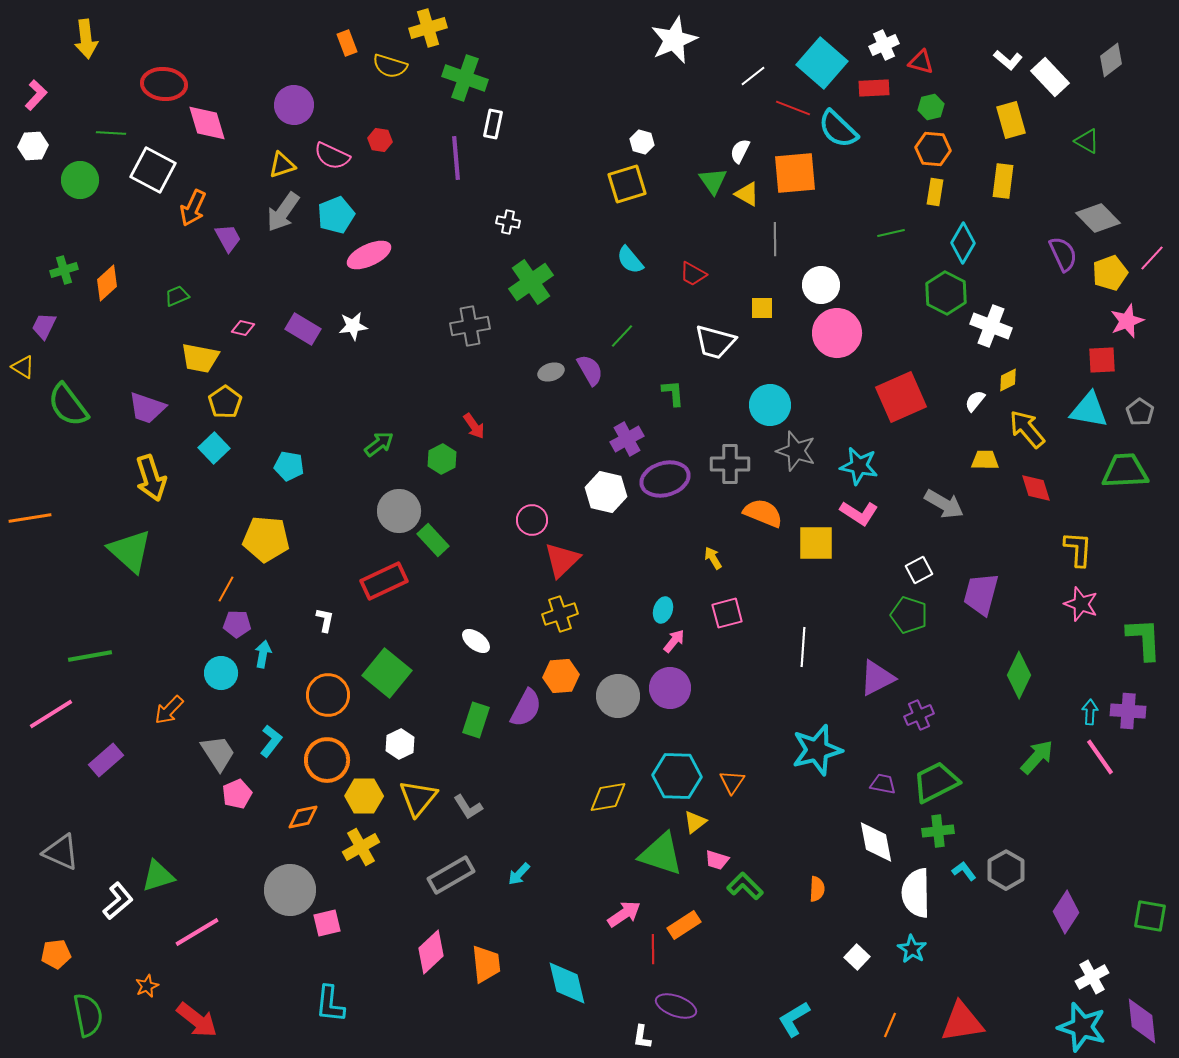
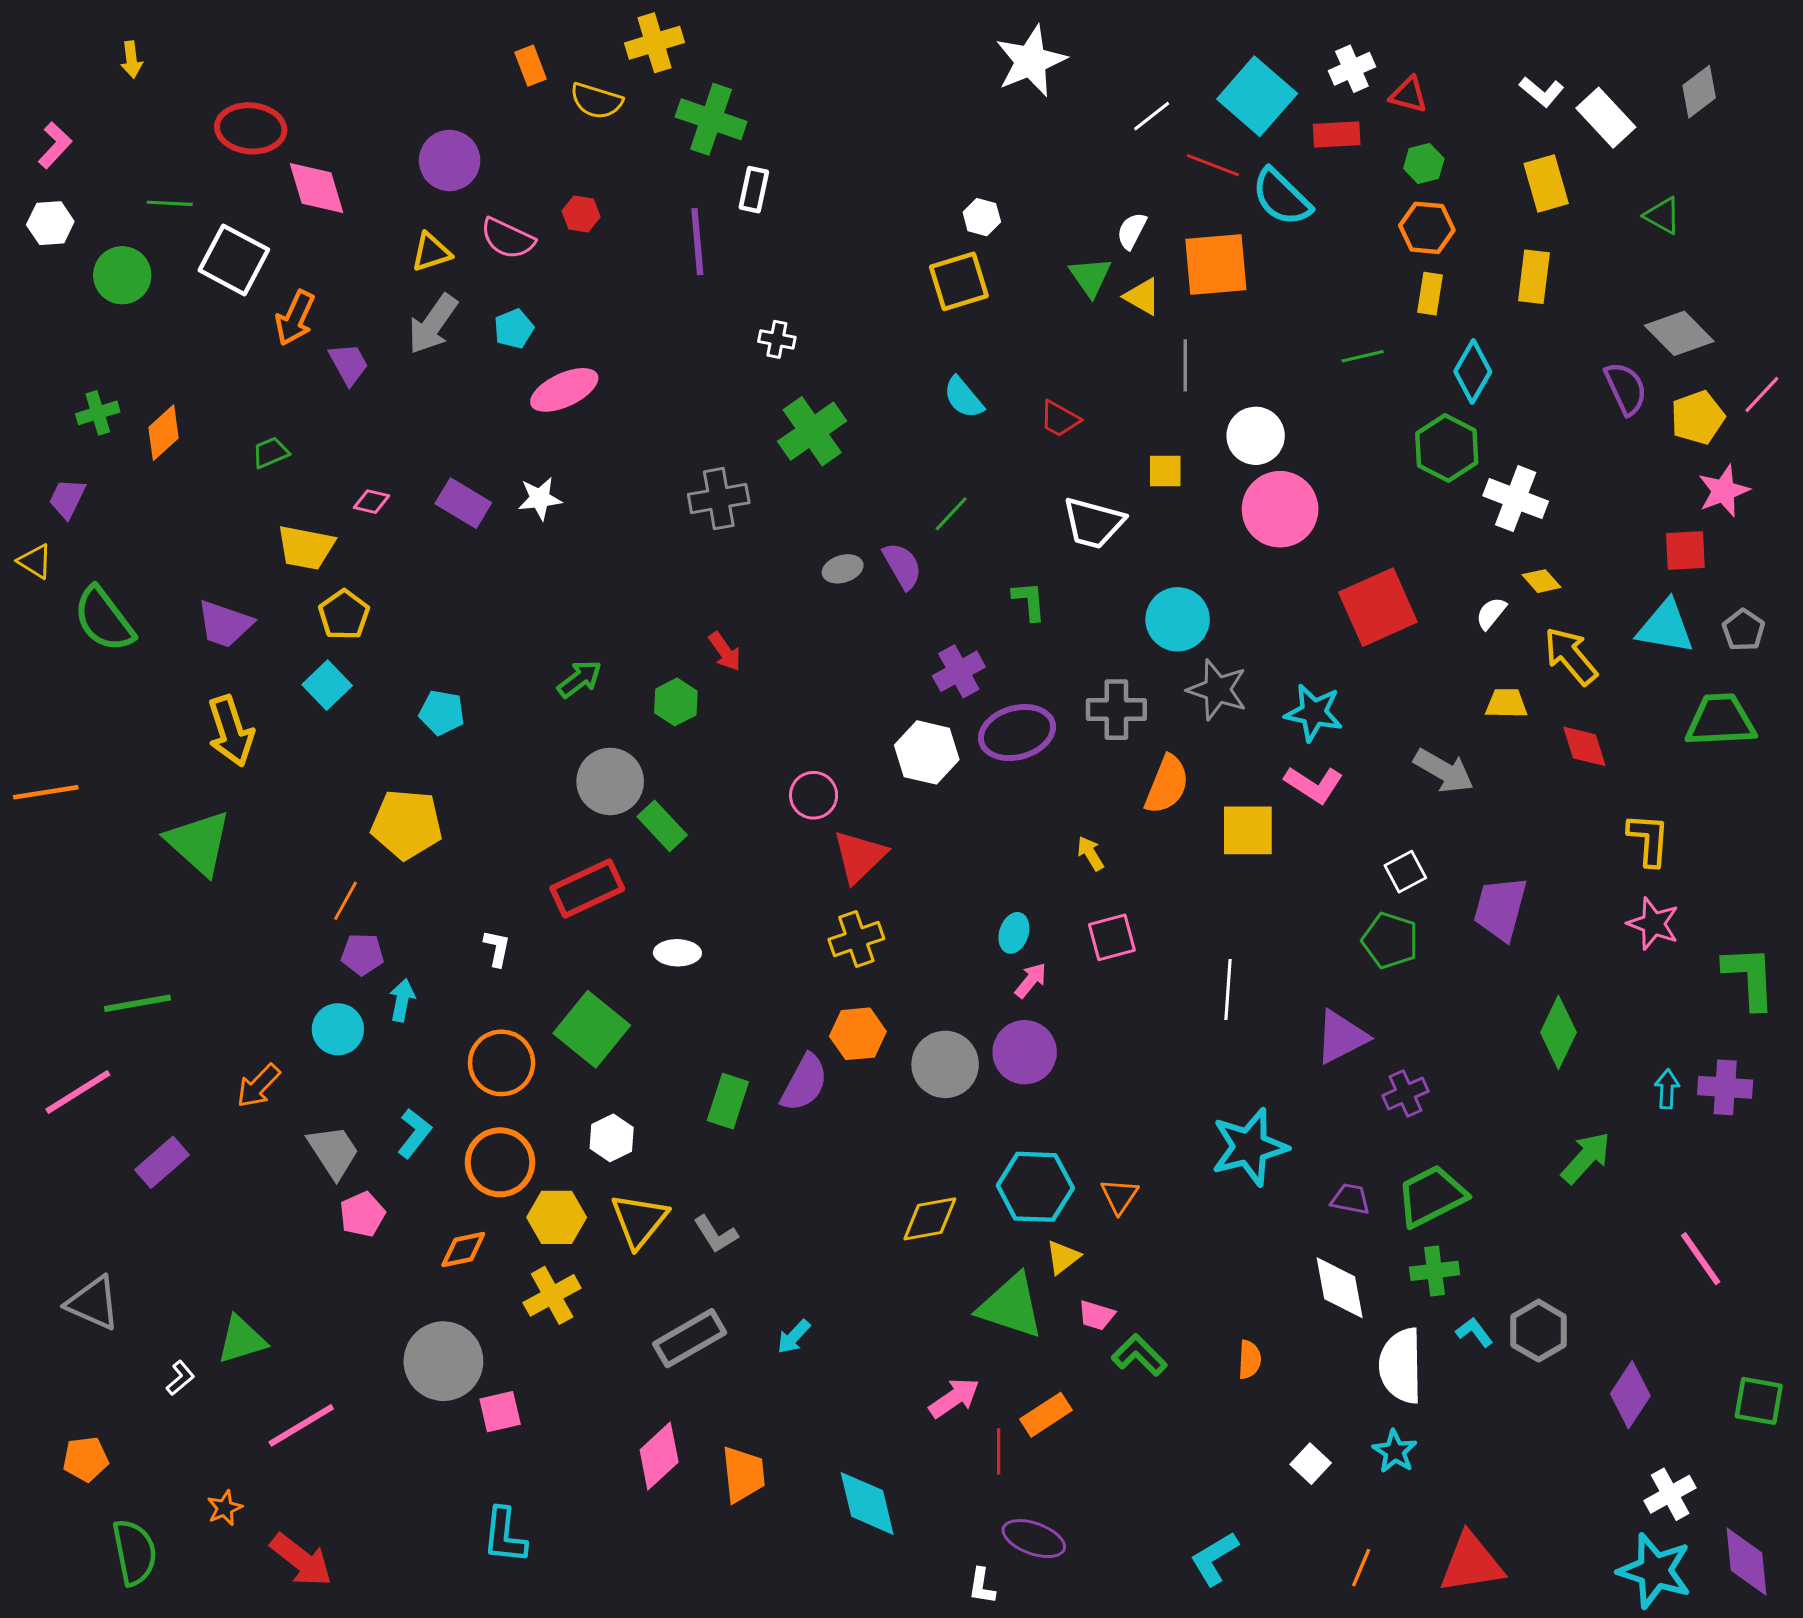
yellow arrow: (86, 39) -> (131, 60), size x0.6
cyan pentagon: (336, 215) -> (514, 329), size x0.7
yellow diamond: (1008, 380) -> (1542, 581), turned 75
orange semicircle: (763, 513) -> (1167, 785), turned 90
white ellipse: (476, 641) -> (677, 953), moved, turned -36
pink line: (1100, 757) -> (1701, 1259), moved
white L-shape: (118, 901) -> (180, 1378), size x0.6

